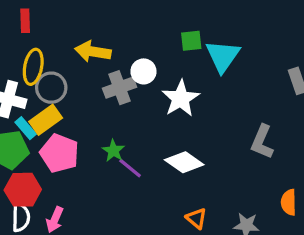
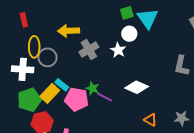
white circle: (143, 71) -> (129, 34), moved
white star: (181, 99) -> (118, 50), moved, size x0.7
yellow rectangle: (46, 120) -> (50, 93), moved
cyan rectangle: (26, 128) -> (62, 85), moved
pink pentagon: (60, 153) -> (77, 99), moved

